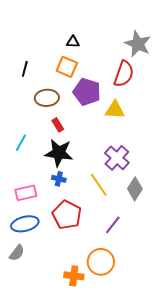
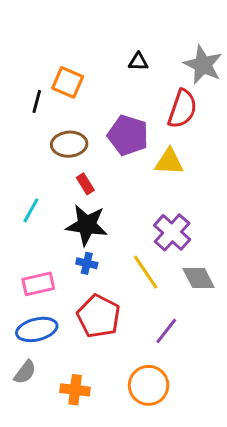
black triangle: (73, 42) -> (138, 62), moved
orange square: (67, 67) -> (68, 82), moved
gray diamond: (135, 189) -> (199, 278), turned -60
orange cross: (74, 276) -> (75, 390), moved

